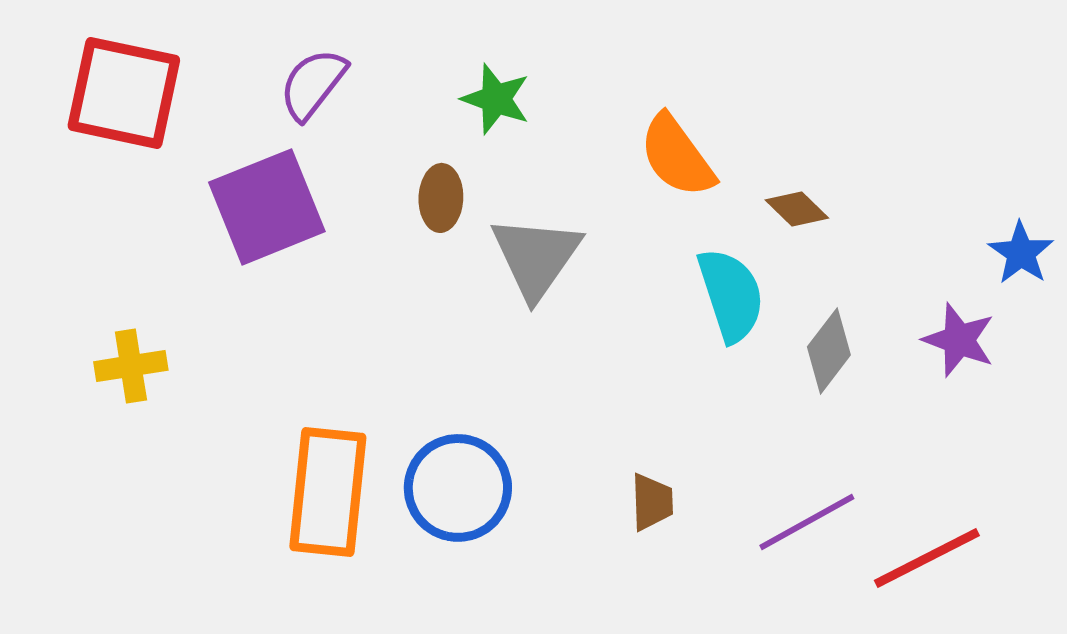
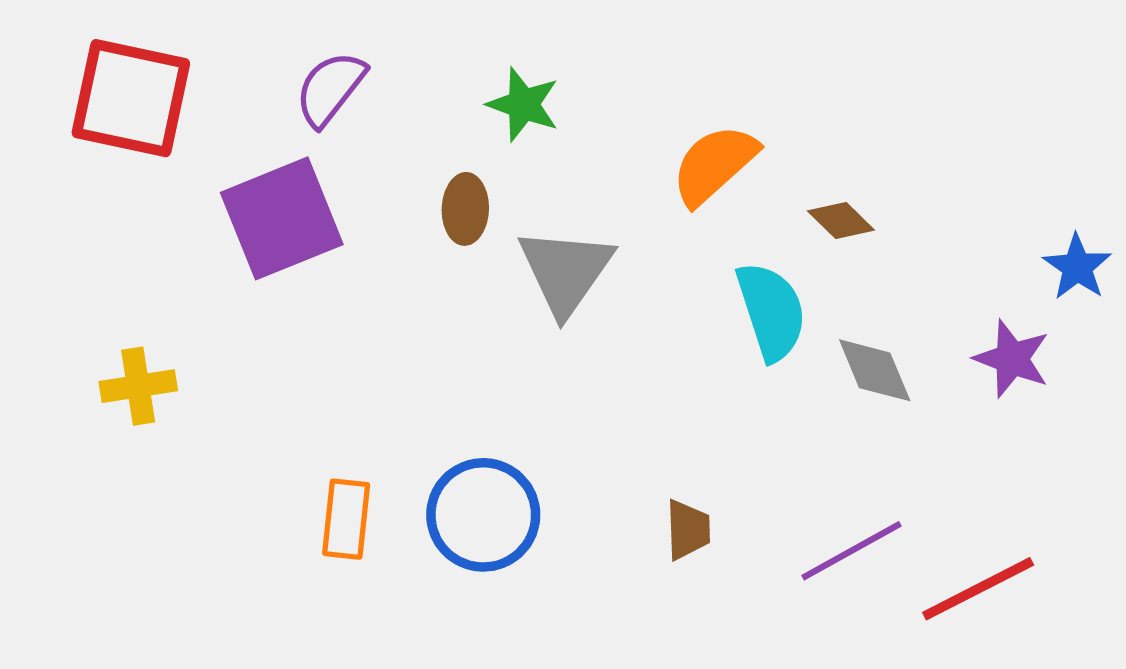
orange semicircle: (677, 156) -> (714, 165), turned 84
gray diamond: (829, 351) -> (875, 370), turned -60
orange rectangle: (328, 492) -> (346, 519), size x0.6

